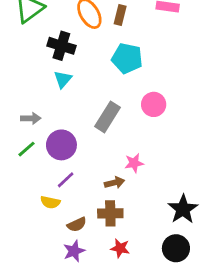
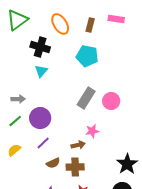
brown rectangle: (120, 15) -> (90, 25), moved
pink circle: (154, 104) -> (111, 101), moved
gray rectangle: (108, 117) -> (86, 98), moved
yellow semicircle: (50, 202) -> (14, 150), moved, turned 128
brown semicircle: (77, 225) -> (53, 163), moved

